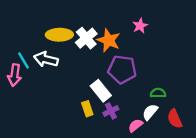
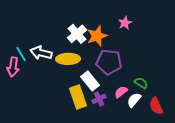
yellow ellipse: (59, 35) -> (68, 59), moved
orange star: (109, 40) -> (97, 36), turned 30
green semicircle: (158, 93) -> (141, 83), turned 32
yellow rectangle: (87, 109) -> (78, 97), size x1.6
pink semicircle: (136, 125) -> (121, 92), moved

